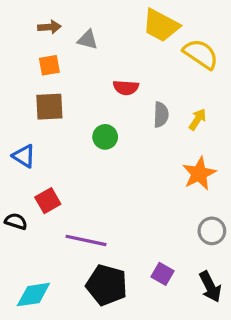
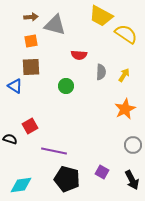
gray triangle: (88, 40) -> (55, 25), size x1.6
blue triangle: (24, 156) -> (15, 86), moved

